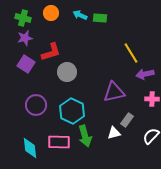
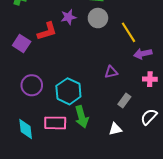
purple star: (25, 38) -> (68, 17), moved
gray circle: (67, 72) -> (98, 18), moved
purple triangle: (114, 92) -> (111, 72), size x0.6
white triangle: (114, 133) -> (115, 129), moved

